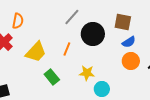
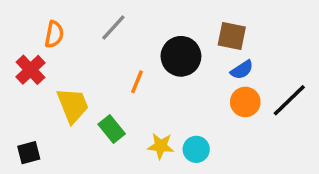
gray line: (72, 17) -> (113, 28), moved
yellow trapezoid: (36, 52) -> (73, 105), moved, turned -65
yellow star: (87, 73) -> (161, 146), moved

